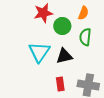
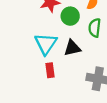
red rectangle: (60, 84) -> (50, 70), moved

